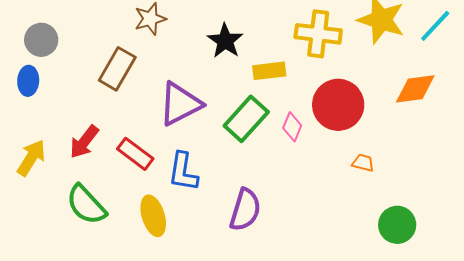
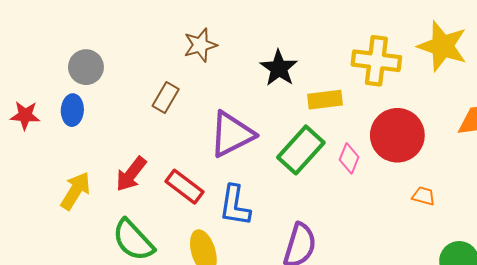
brown rectangle: (117, 69) -> (166, 98), size x0.7

